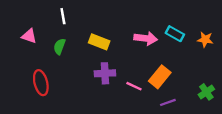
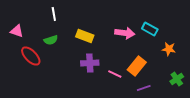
pink triangle: (29, 36) -> (17, 31), moved
orange star: (205, 40) -> (169, 49), moved
green semicircle: (59, 47) -> (51, 40), turned -128
red ellipse: (41, 83) -> (31, 56), moved, turned -30

